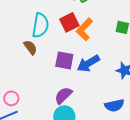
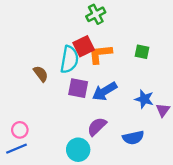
cyan semicircle: (40, 25) -> (69, 59), moved
orange L-shape: (84, 29) -> (100, 54), turned 40
purple semicircle: (63, 95) -> (97, 127), moved

